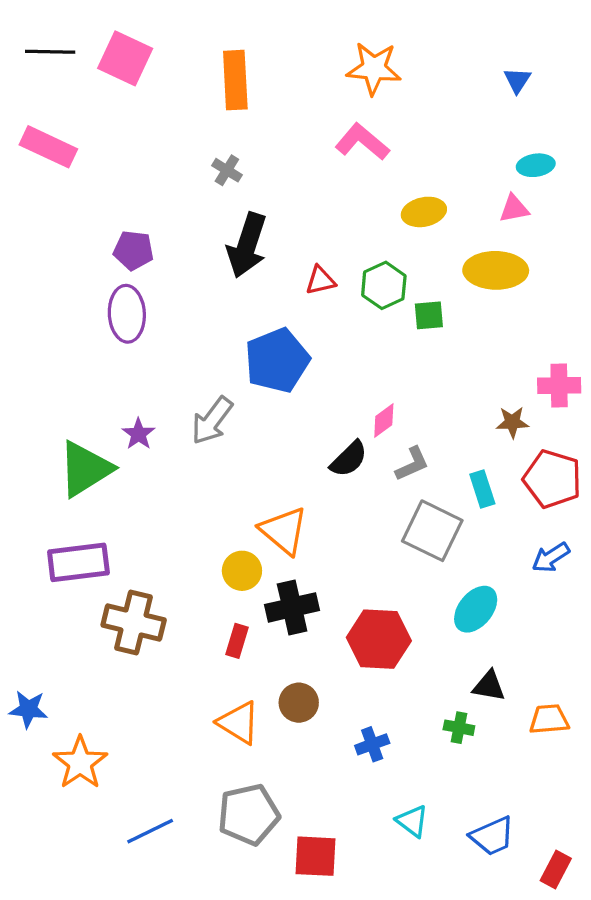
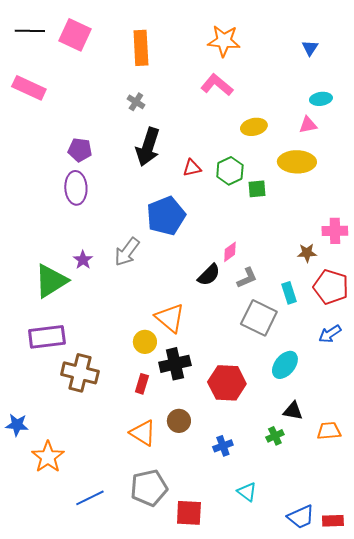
green cross: (459, 728) -> (275, 436), turned -36
blue trapezoid: (492, 836) -> (301, 517), moved
red rectangle: (556, 869) -> (333, 521), turned 60

